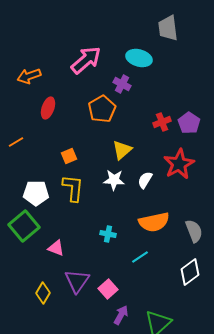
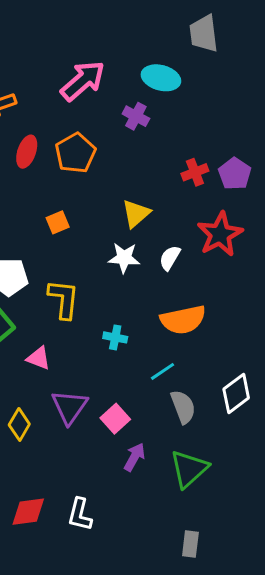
orange pentagon: (102, 109) -> (75, 153), moved
yellow L-shape: (73, 188) -> (64, 299), moved
gray semicircle: (194, 231) -> (183, 407), moved

